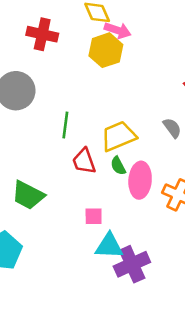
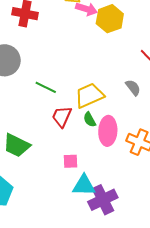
yellow hexagon: (106, 50) -> (110, 19), moved
green line: (65, 125) -> (46, 87), turned -70
red trapezoid: (84, 161) -> (62, 117), turned 45

